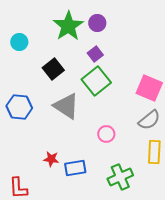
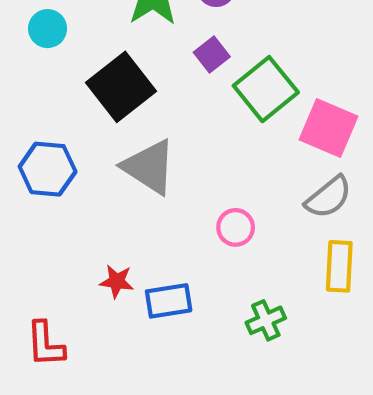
black square: (53, 69) -> (121, 87), size x1.4
green square: (96, 81) -> (266, 89), moved
green cross: (120, 177) -> (266, 320), size x0.7

